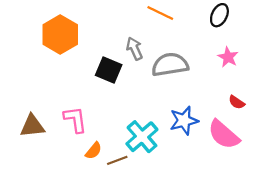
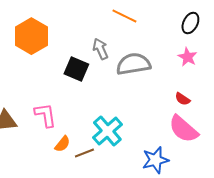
black ellipse: (219, 15) -> (190, 23), moved
red semicircle: (237, 102) -> (182, 99), moved
blue star: (184, 121) -> (155, 160), moved

